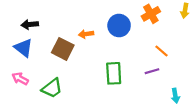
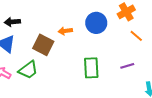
orange line: (162, 51) -> (136, 36), moved
green trapezoid: (52, 88) -> (28, 70), moved

